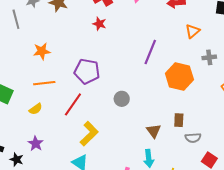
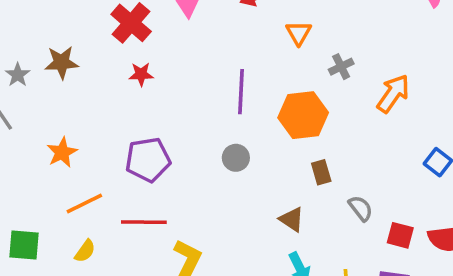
gray circle: (122, 99) -> (236, 158), moved
red line: (73, 104) -> (144, 222), turned 75
brown rectangle: (179, 120) -> (321, 172), moved
gray semicircle: (193, 138) -> (361, 208), turned -105

